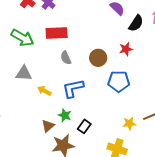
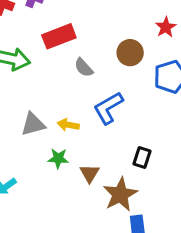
gray triangle: (24, 73) -> (33, 124), moved
green star: (65, 115) -> (58, 158), moved

